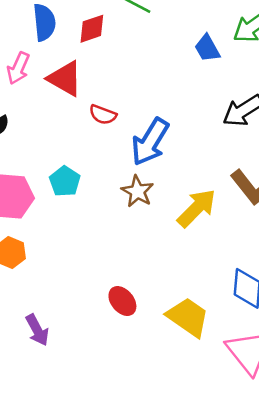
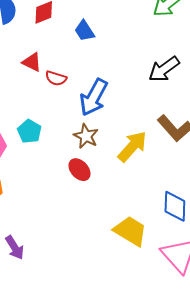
blue trapezoid: (207, 48) -> (84, 31), moved
red triangle: (65, 79) -> (32, 62), moved, size x0.7
red ellipse: (122, 301) -> (79, 170), moved

